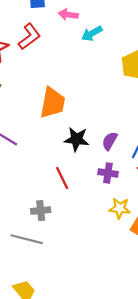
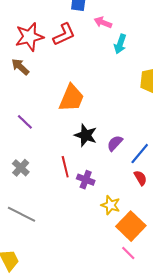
cyan arrow: (92, 33) -> (120, 44), turned -54
purple cross: (108, 173) -> (86, 180), moved
gray cross: (41, 211) -> (21, 168), moved, turned 36

